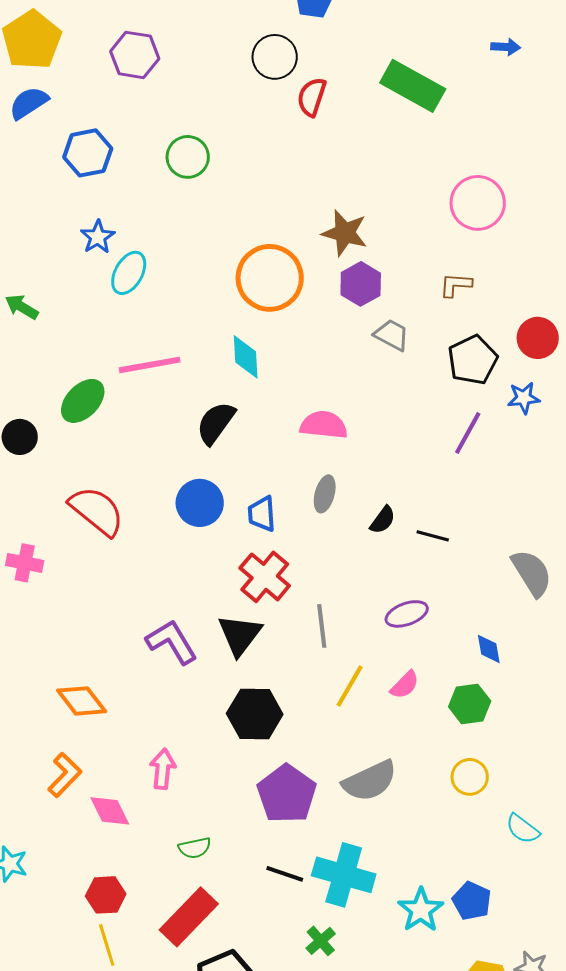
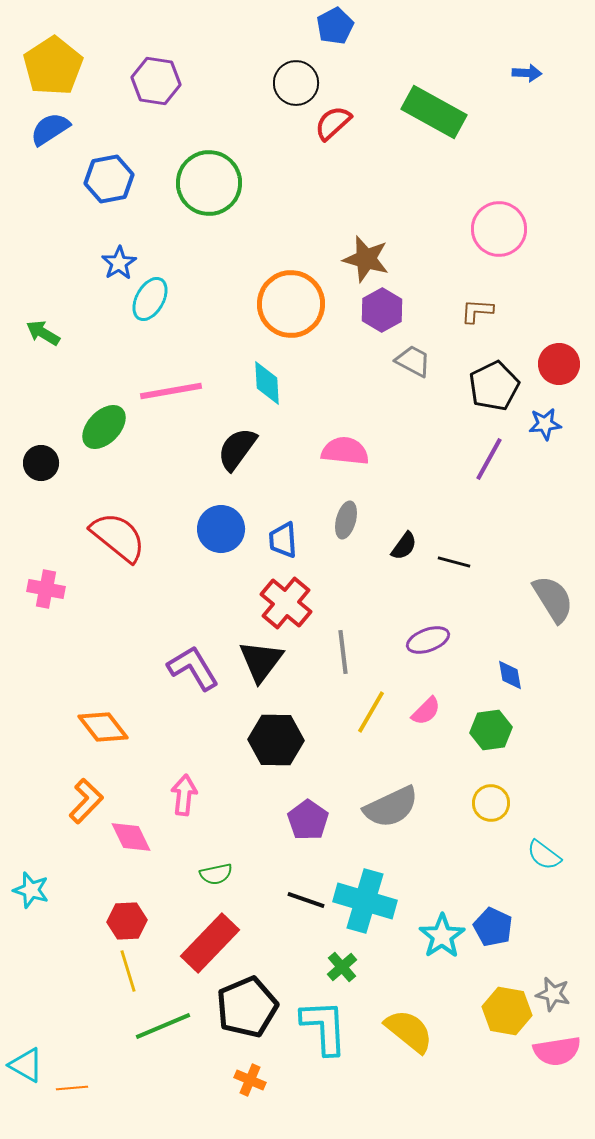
red semicircle: (312, 97) -> (333, 123), turned 30
green circle: (188, 157) -> (209, 183), size x1.5
purple pentagon: (287, 794) -> (308, 820), size x0.7

